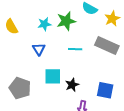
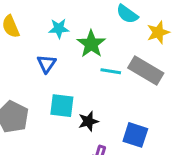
green star: (66, 21) -> (91, 44), moved, turned -30
cyan line: (75, 49) -> (111, 71), moved

